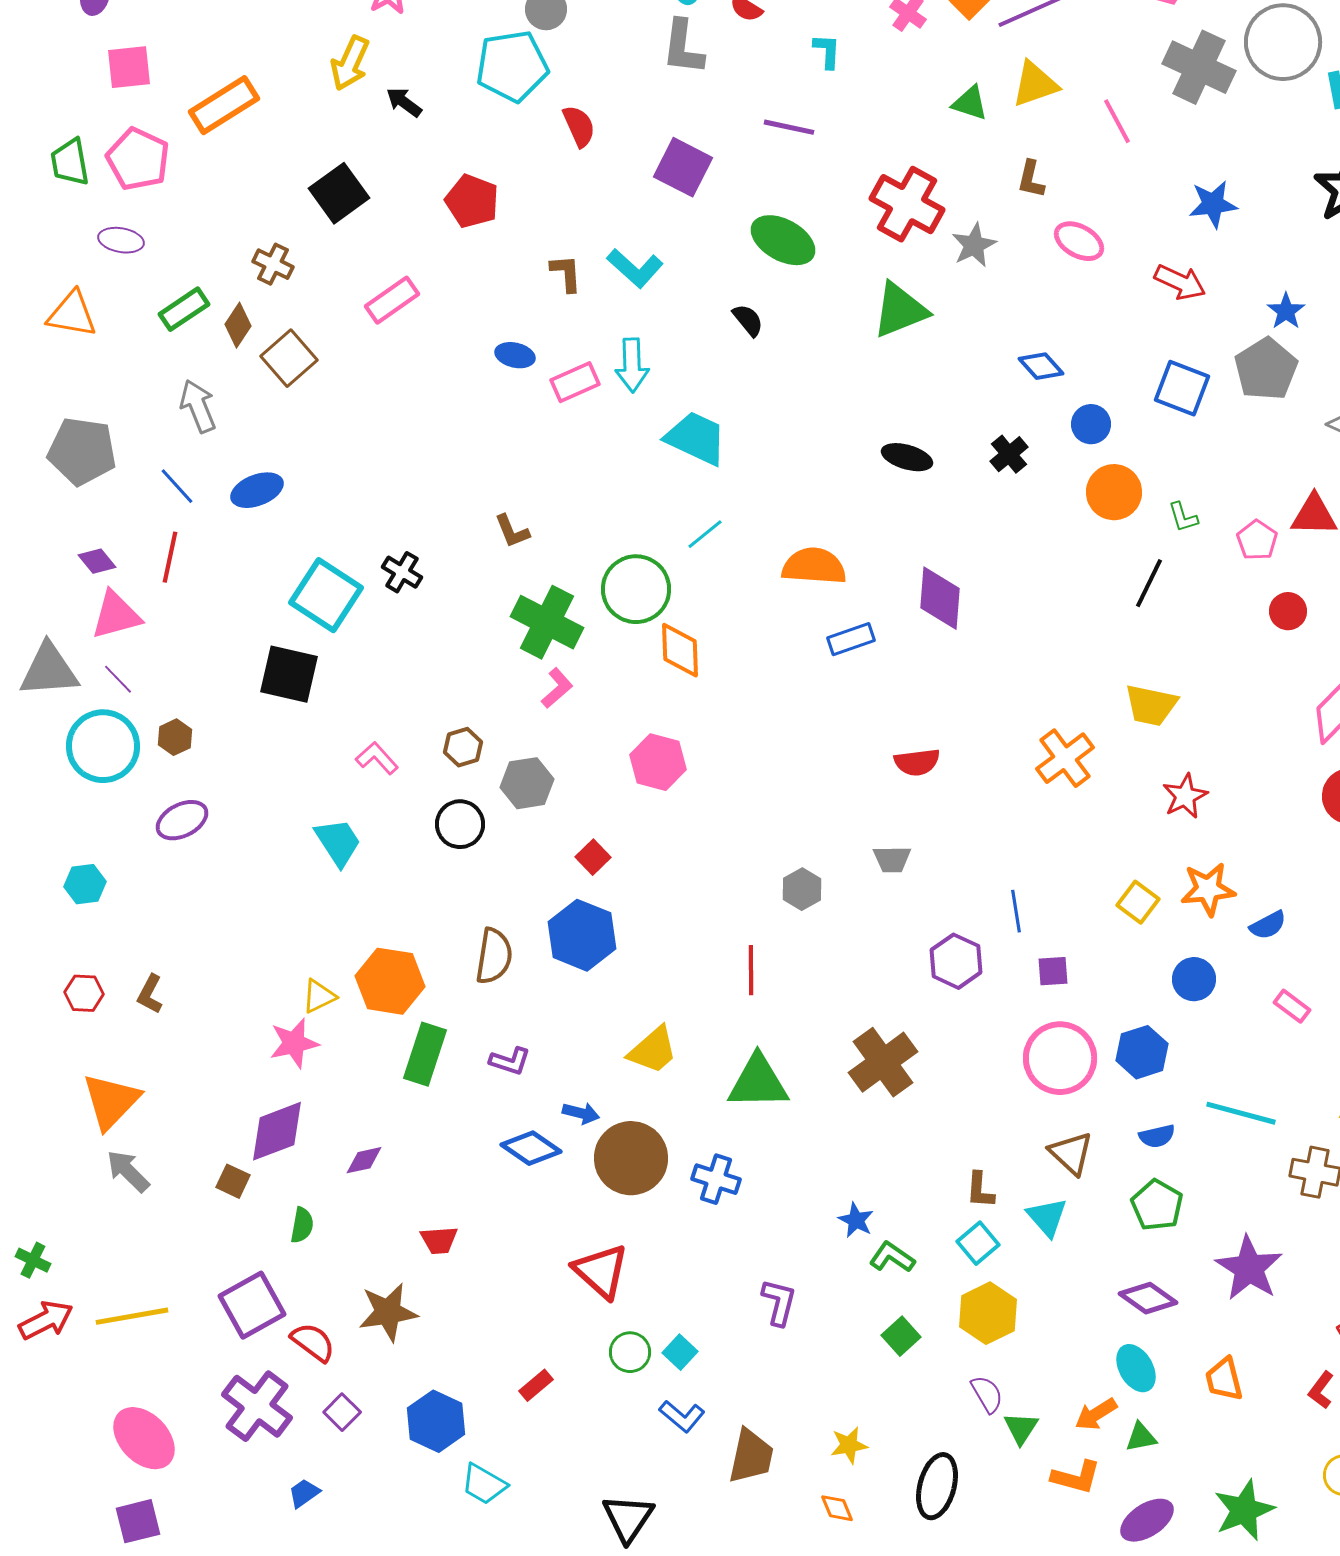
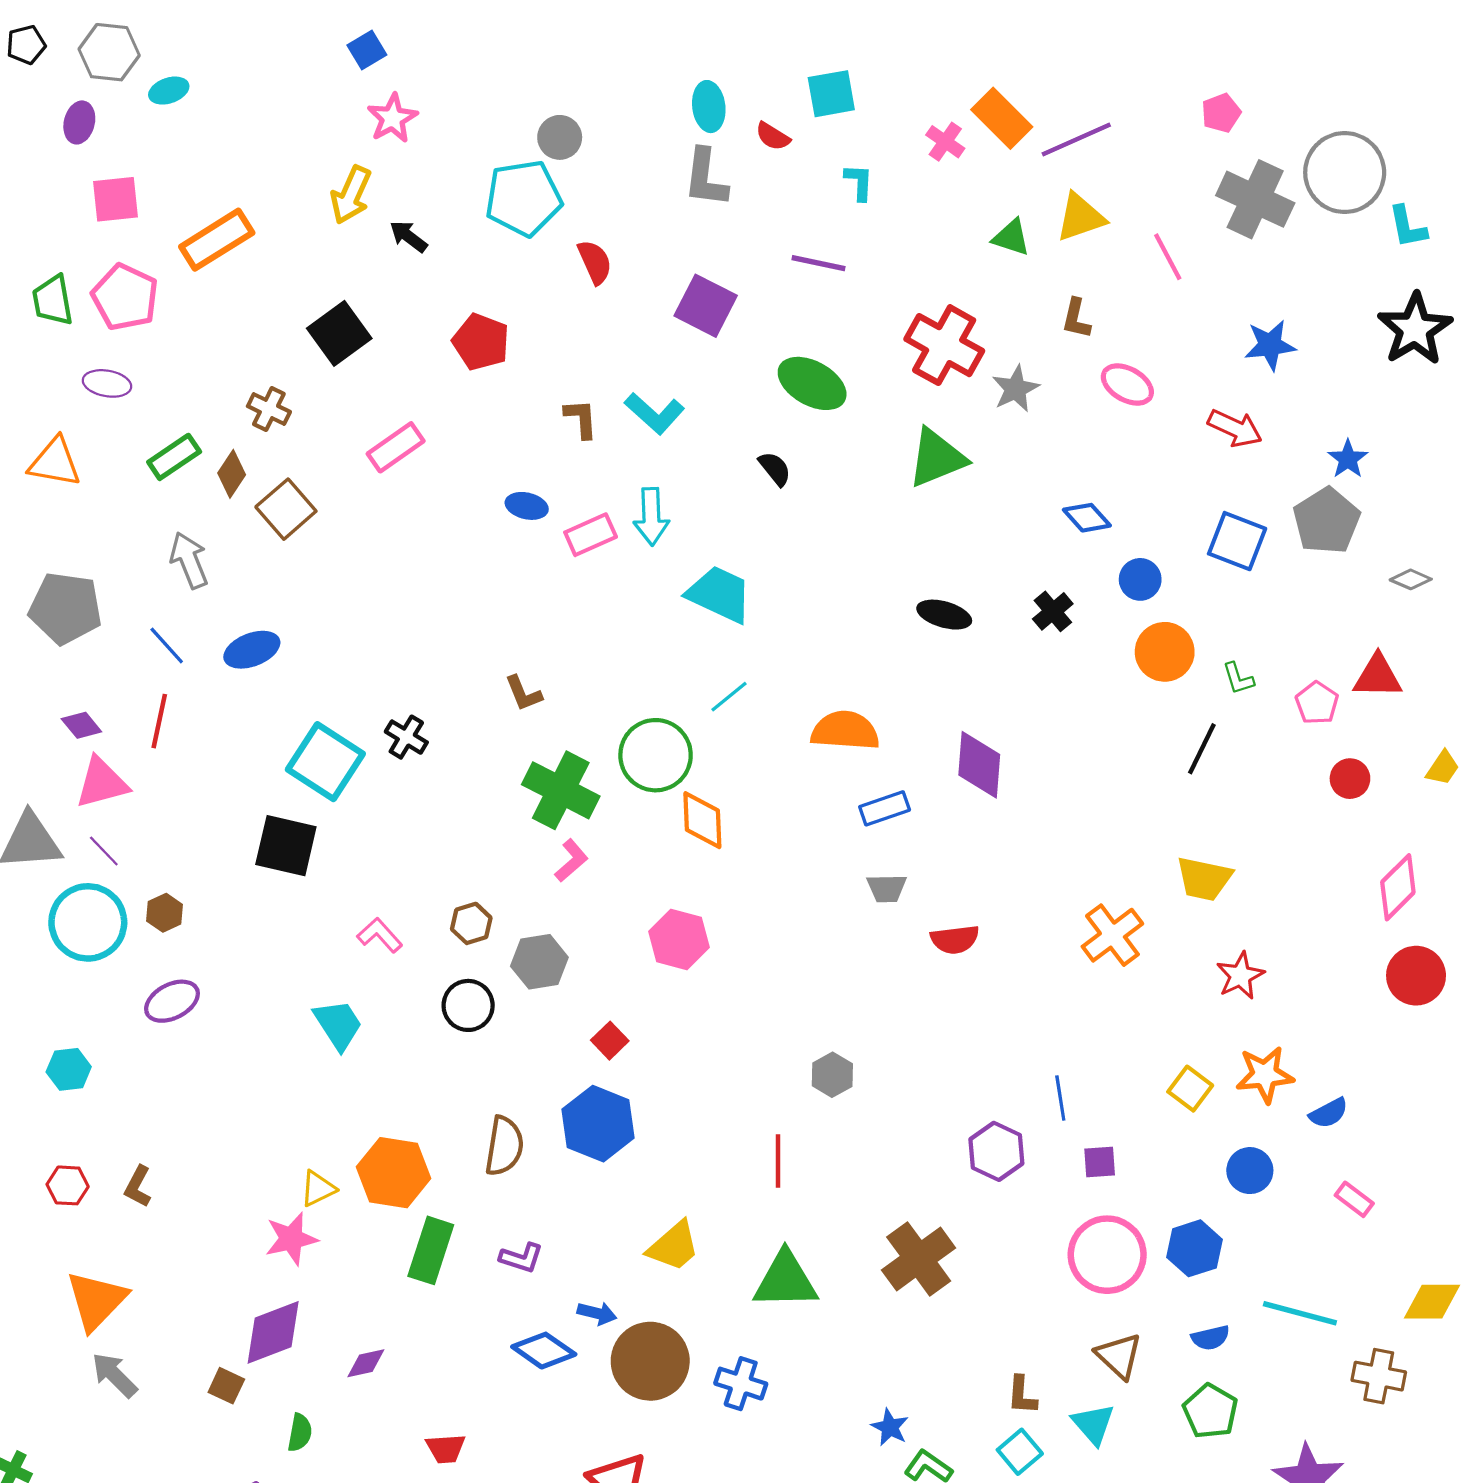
gray trapezoid: (892, 859) -> (887, 888), moved

